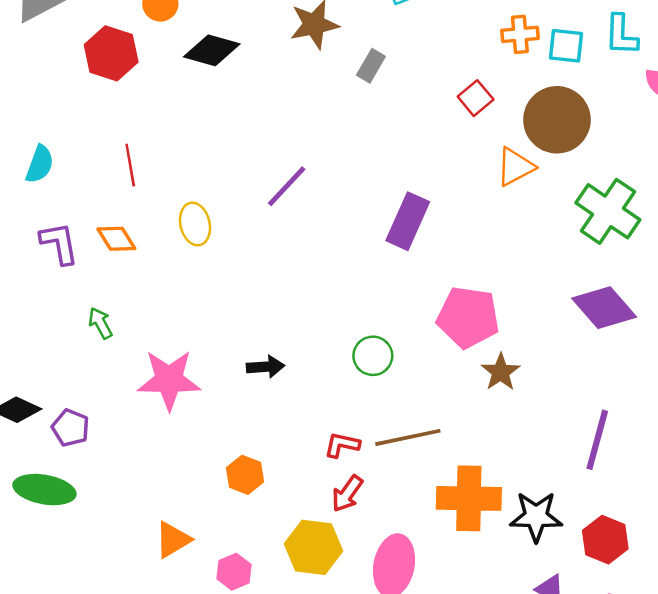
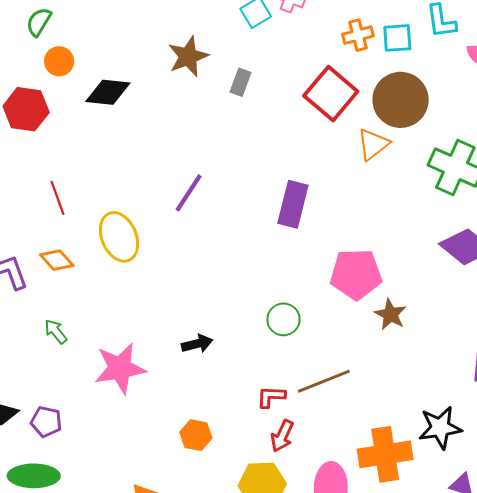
red square: (476, 98) -> (331, 94), size x1.8
yellow ellipse: (195, 224) -> (119, 237), size x1.4
orange cross: (469, 498) -> (385, 454), moved

